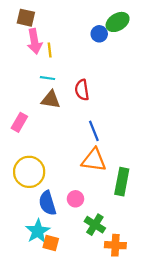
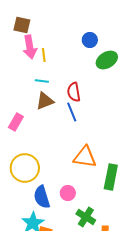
green ellipse: (118, 22) -> (107, 60), moved
brown triangle: (51, 100) -> (45, 101), turned -30
blue line: (94, 131) -> (72, 112), moved

